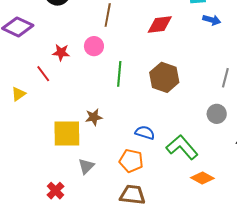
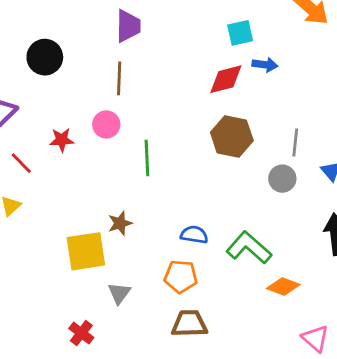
red diamond: (160, 24) -> (226, 79), moved
red line: (43, 74) -> (21, 163), moved
brown hexagon: (164, 77) -> (232, 137), moved
gray circle: (217, 114) -> (282, 179), moved

